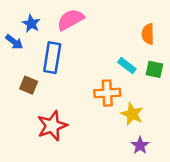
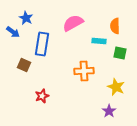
pink semicircle: (71, 20) -> (73, 23), moved
cyan rectangle: (127, 65) -> (99, 41), moved, turned -32
yellow star: (132, 114) -> (116, 87), moved
red star: (52, 126) -> (42, 96), size x0.6

